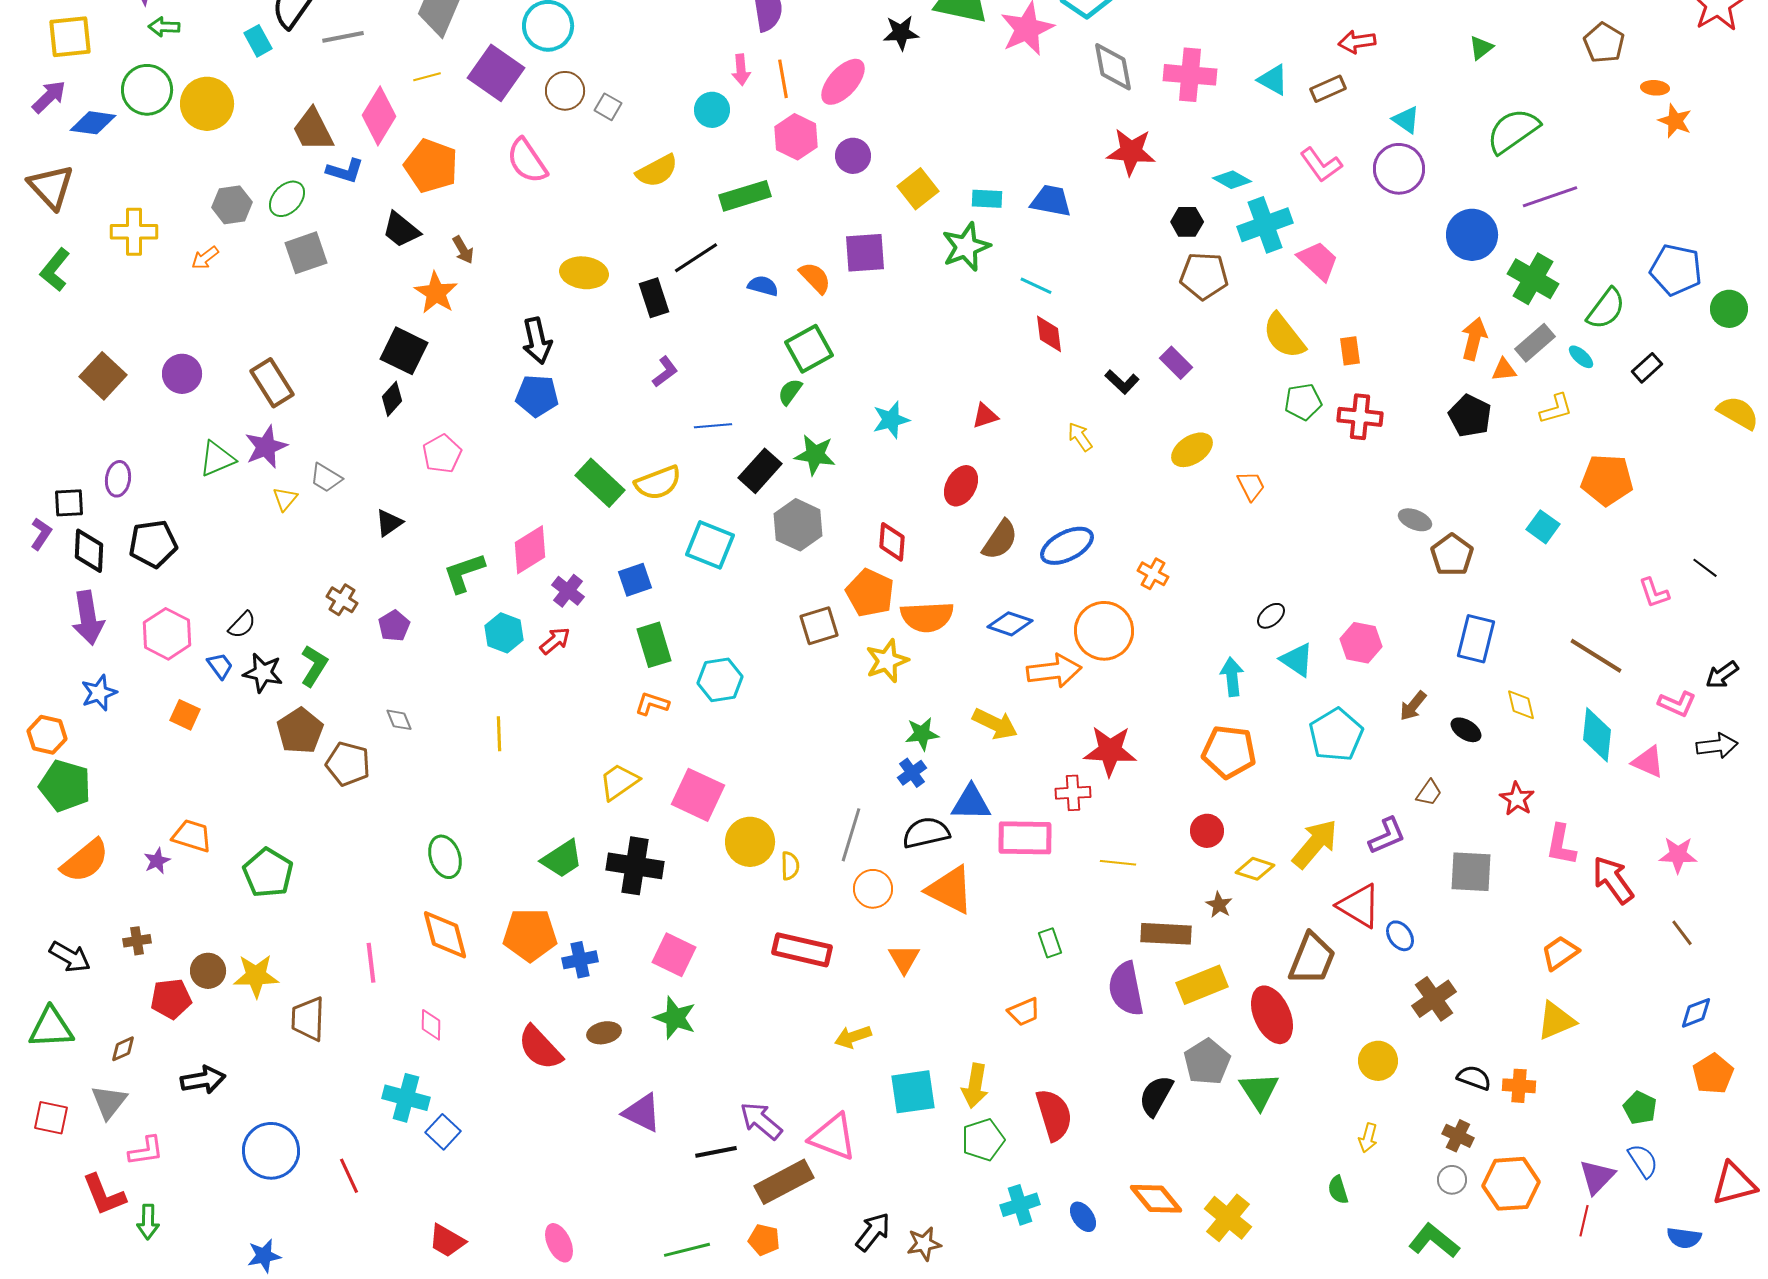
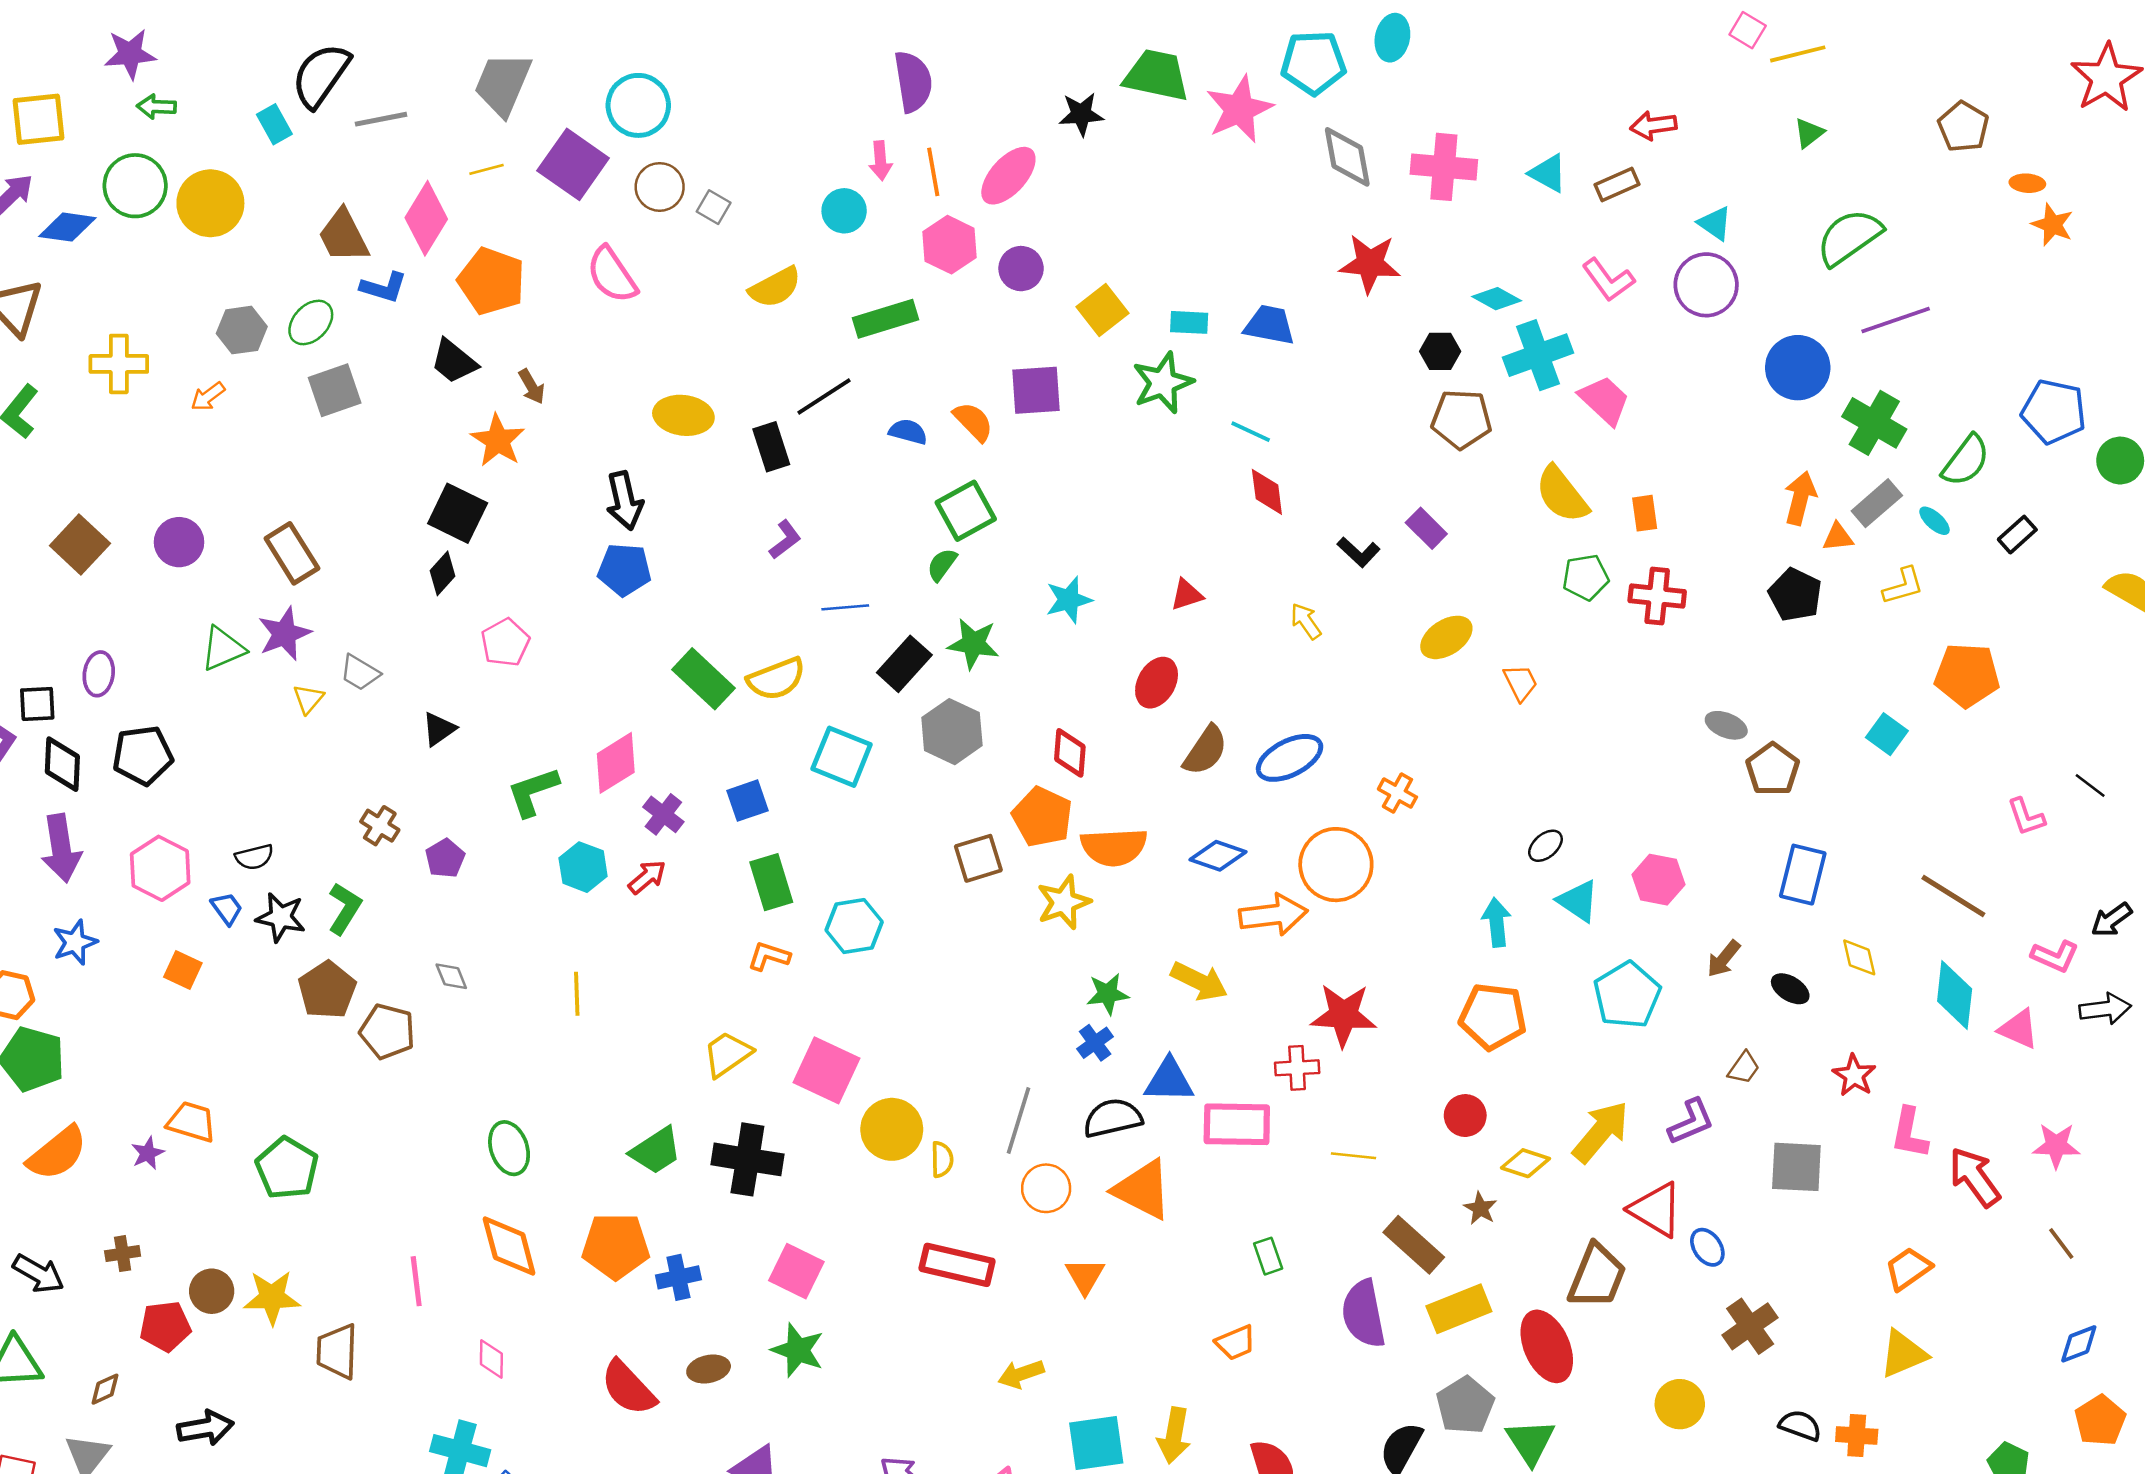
black semicircle: (242, 625) -> (254, 857), turned 32
brown rectangle: (1166, 934) -> (1414, 1245), turned 39

